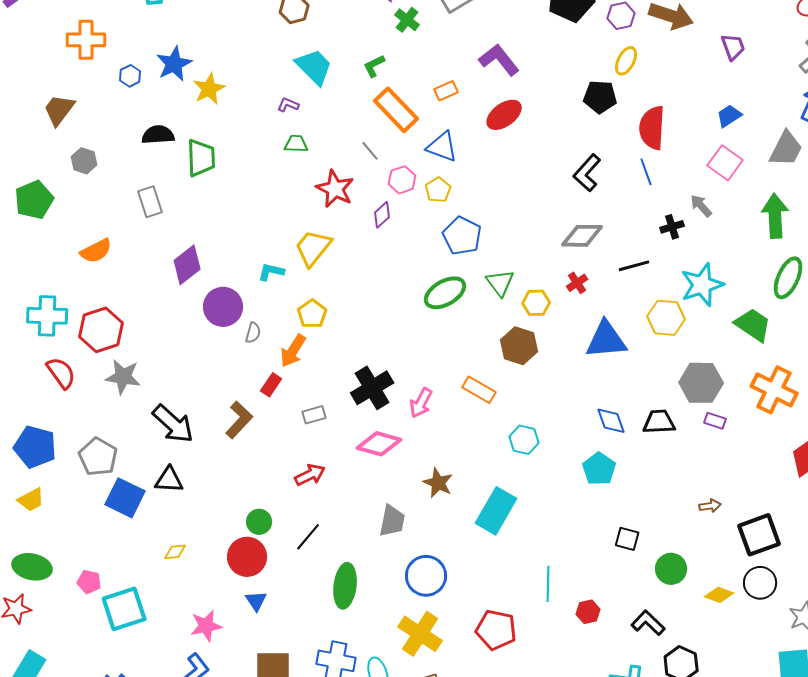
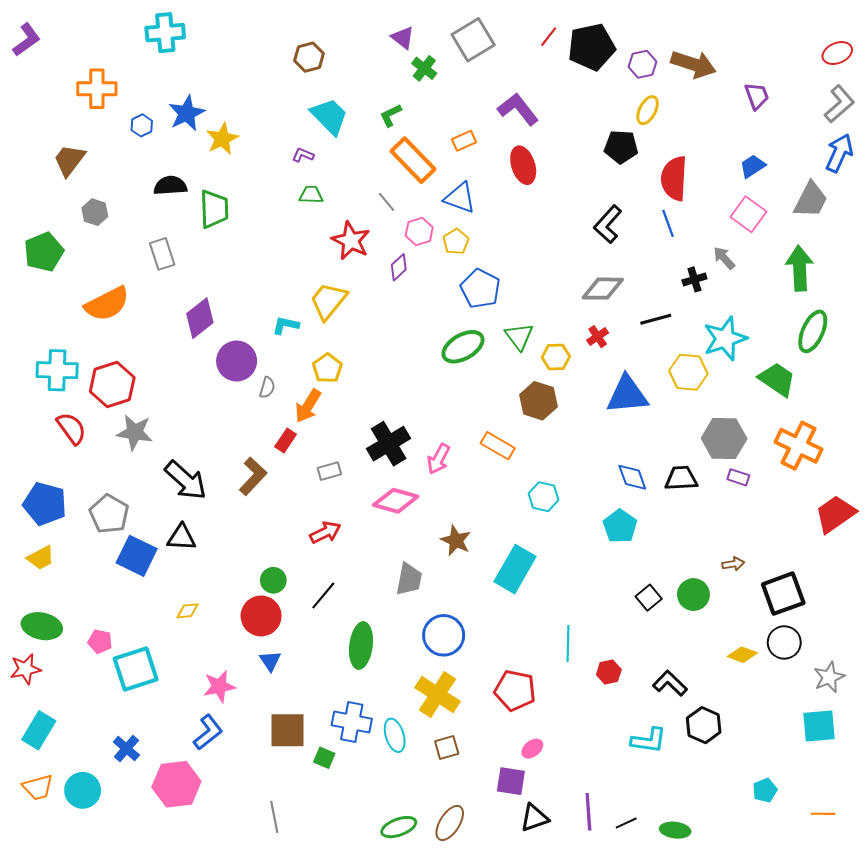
red ellipse: (504, 115) -> (523, 165), turned -72
orange semicircle: (96, 251) -> (107, 304), size x1.4
black square: (627, 539) -> (649, 598), turned 35
green circle: (671, 569) -> (693, 595), moved

